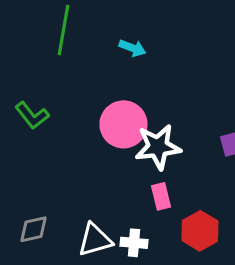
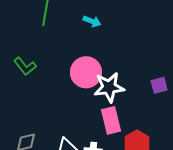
pink rectangle: (161, 196) -> (111, 120), size x1.5

